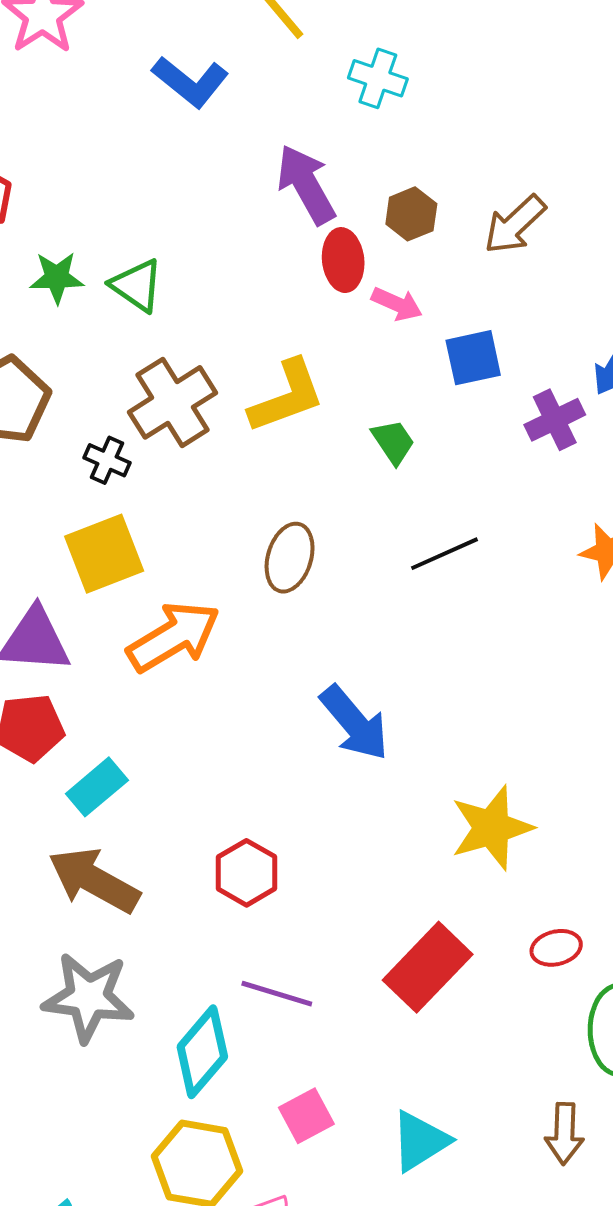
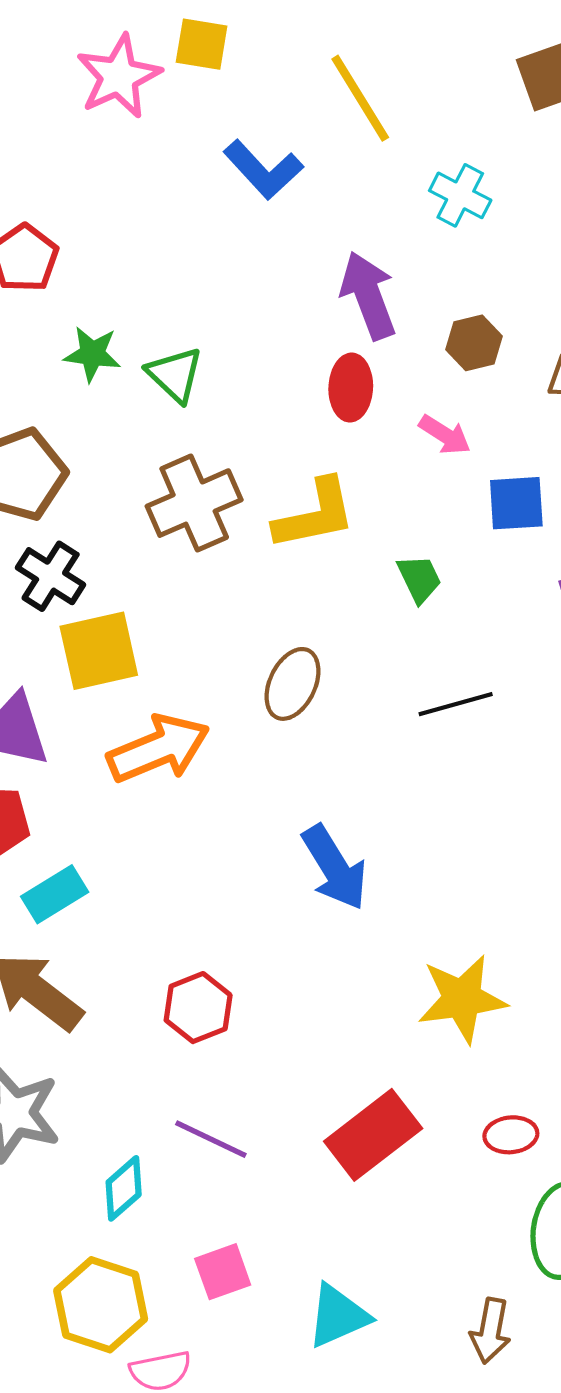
red ellipse: (343, 260) -> (351, 388), moved
black cross: (107, 460) -> (51, 576), moved, size x1.4
cyan diamond: (202, 1052) -> (124, 1188), size x0.7

